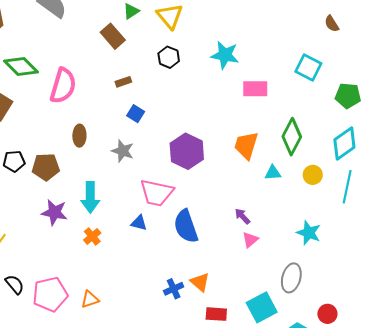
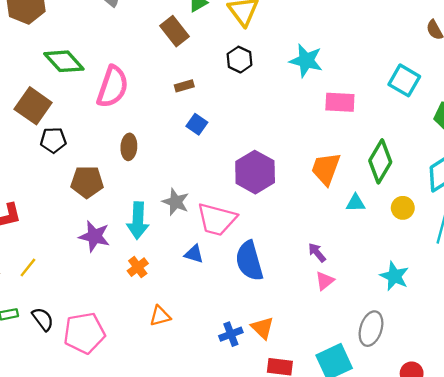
gray star: (123, 151) -> (176, 202), moved
black pentagon: (14, 161) -> (53, 140), moved
orange triangle: (90, 299) -> (160, 316), moved

